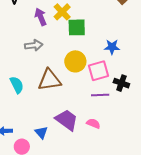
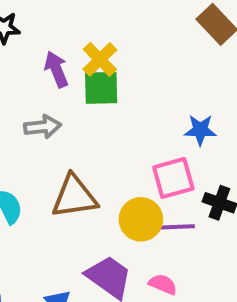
green square: (77, 27) -> (101, 88), moved
yellow circle: (75, 61) -> (141, 219), moved

